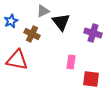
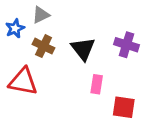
gray triangle: (43, 11) -> (41, 15), moved
black triangle: (61, 22) -> (83, 49), moved

